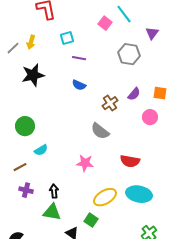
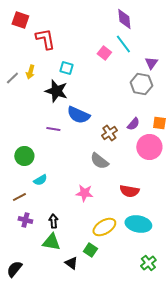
cyan square: (67, 38) -> (66, 68), turned 32
gray hexagon: (129, 54) -> (141, 84), moved
purple line: (79, 58) -> (53, 129), moved
black star: (33, 75) -> (56, 91), moved, turned 30
blue semicircle: (79, 85) -> (78, 115), size x1.6
pink circle: (150, 117) -> (149, 147), size x1.6

